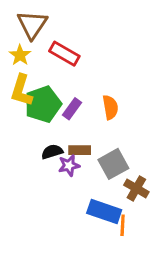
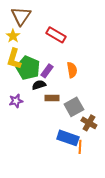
red rectangle: (64, 54) -> (56, 35), moved
green pentagon: (43, 104) -> (28, 68), turned -30
black semicircle: (52, 152) -> (39, 85), moved
purple star: (69, 165) -> (16, 101), moved

